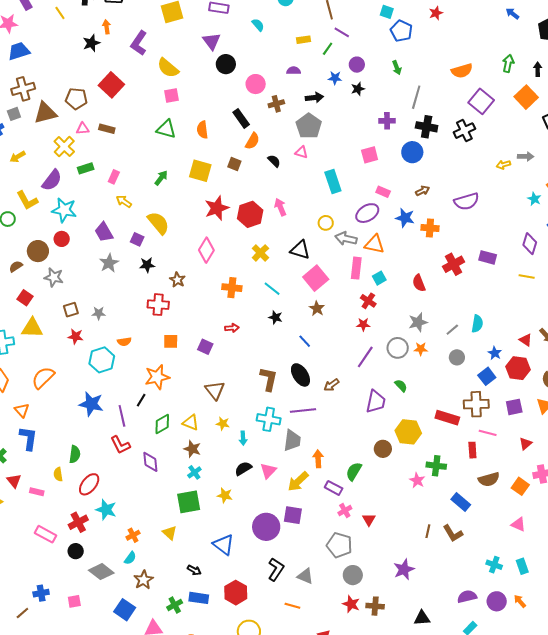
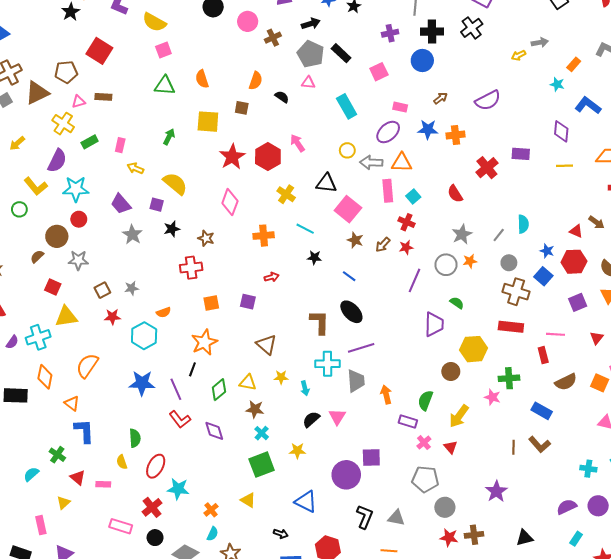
black rectangle: (241, 118) -> (341, 53), moved
brown arrow: (331, 385) -> (383, 245), moved
brown cross: (476, 404) -> (516, 292), moved, turned 30
yellow arrow: (298, 481) -> (459, 416), moved

